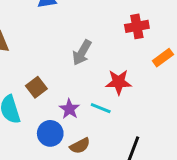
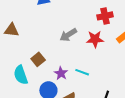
gray arrow: (82, 53) -> (68, 35), turned 30
red star: (119, 82) -> (95, 39), moved

